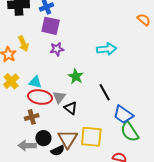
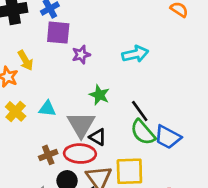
purple star: (57, 49) -> (81, 55), moved
red ellipse: (40, 97) -> (80, 154), moved
gray triangle: (59, 97) -> (81, 125), size x1.6
green semicircle: (130, 132) -> (143, 132), moved

